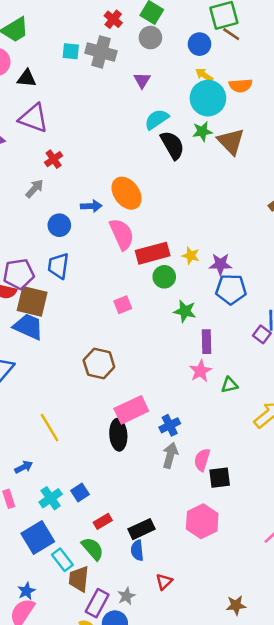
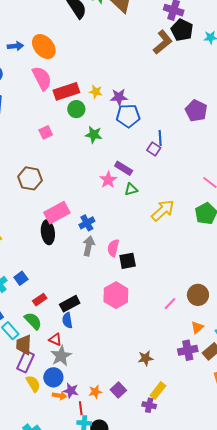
blue arrow: (91, 206) -> (15, 46), moved
purple rectangle: (206, 342) -> (124, 168), moved, turned -54
red triangle: (164, 582) -> (55, 340), moved, turned -48
gray star: (126, 596) -> (61, 356), size x1.5
purple rectangle: (97, 603) -> (25, 362), moved

